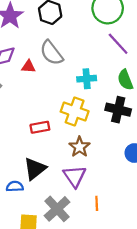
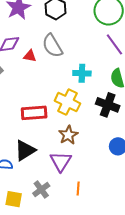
red rectangle: (40, 127) -> (34, 113), size x1.4
gray cross: (57, 209) -> (41, 190), size x0.7

